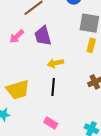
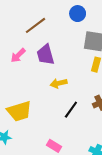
black line: (53, 87) -> (71, 110), moved, turned 30

